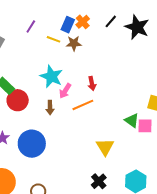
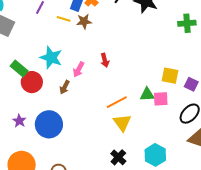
cyan star: (51, 76) -> (51, 58), moved
orange line: (83, 105) -> (117, 102), moved
brown arrow: (50, 108) -> (65, 87), turned 32
green triangle: (132, 120) -> (147, 94), turned -35

